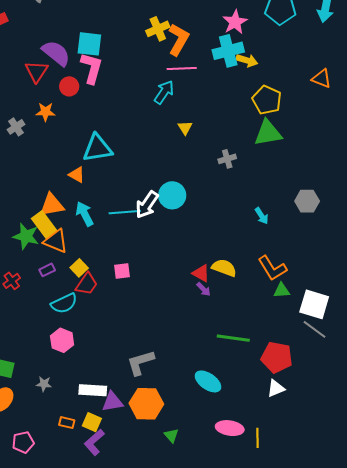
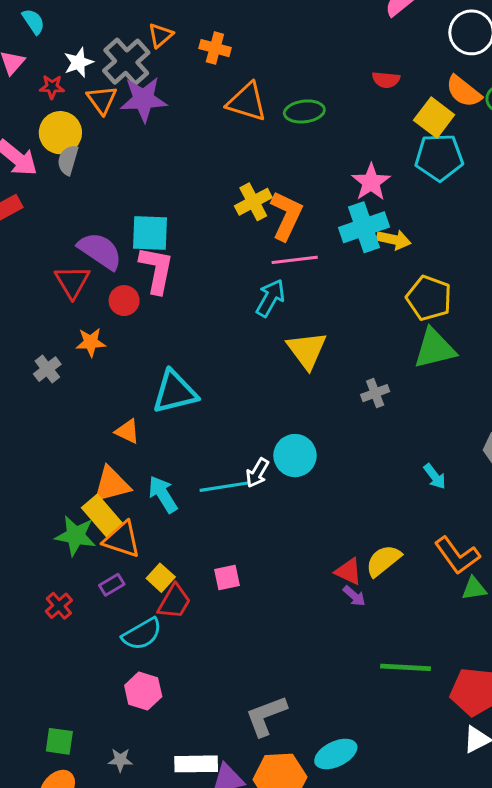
yellow triangle: (185, 128) -> (307, 350), size x1.8
orange triangle: (77, 175) -> (127, 431), moved
white arrow: (147, 205) -> (257, 473), size x0.7
yellow semicircle: (224, 268) -> (383, 561), turned -55
cyan ellipse: (208, 381) -> (336, 754), moved, turned -56

